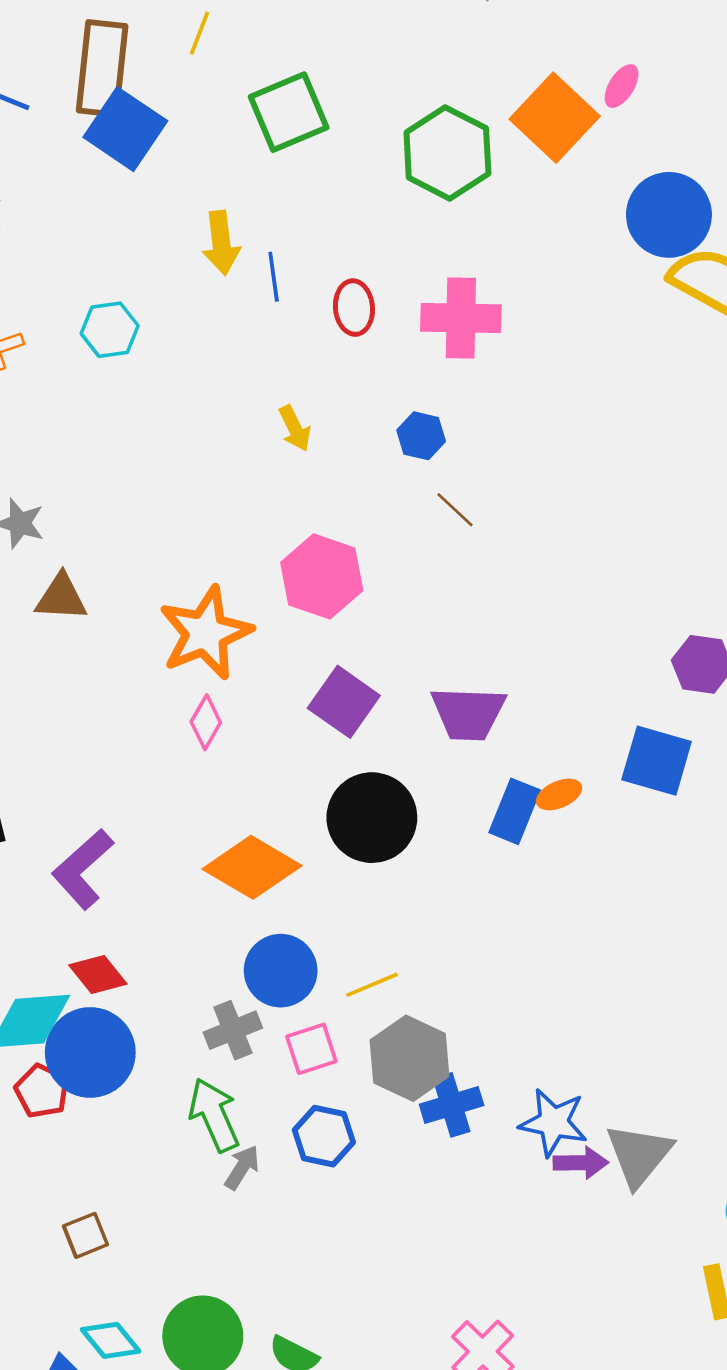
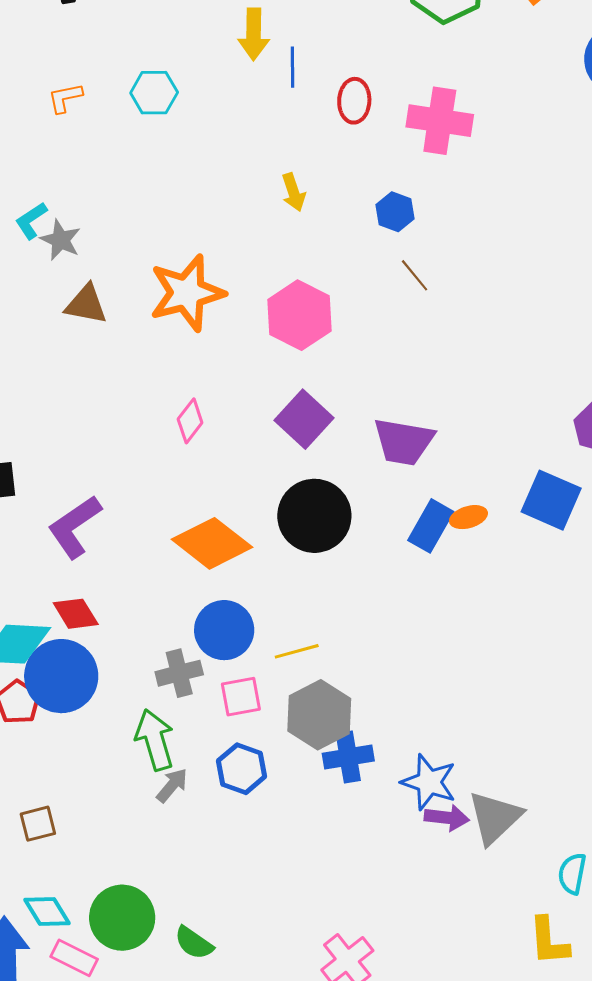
orange star: (205, 633) -> (187, 293), moved

